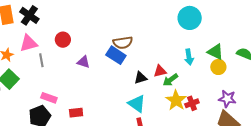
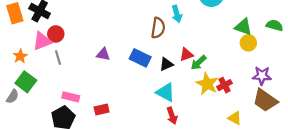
red circle: (63, 40) -> (56, 34), moved
brown semicircle: (123, 43) -> (158, 28), moved, turned -66
blue rectangle: (116, 55) -> (140, 58), moved
cyan arrow: (189, 57) -> (177, 14), moved

